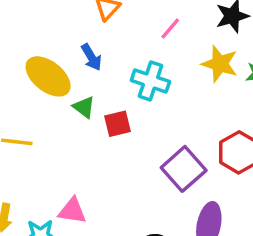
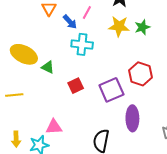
blue arrow: (91, 57) -> (70, 22), moved
red square: (118, 124) -> (76, 86), moved
purple square: (184, 169) -> (111, 90), turned 30

